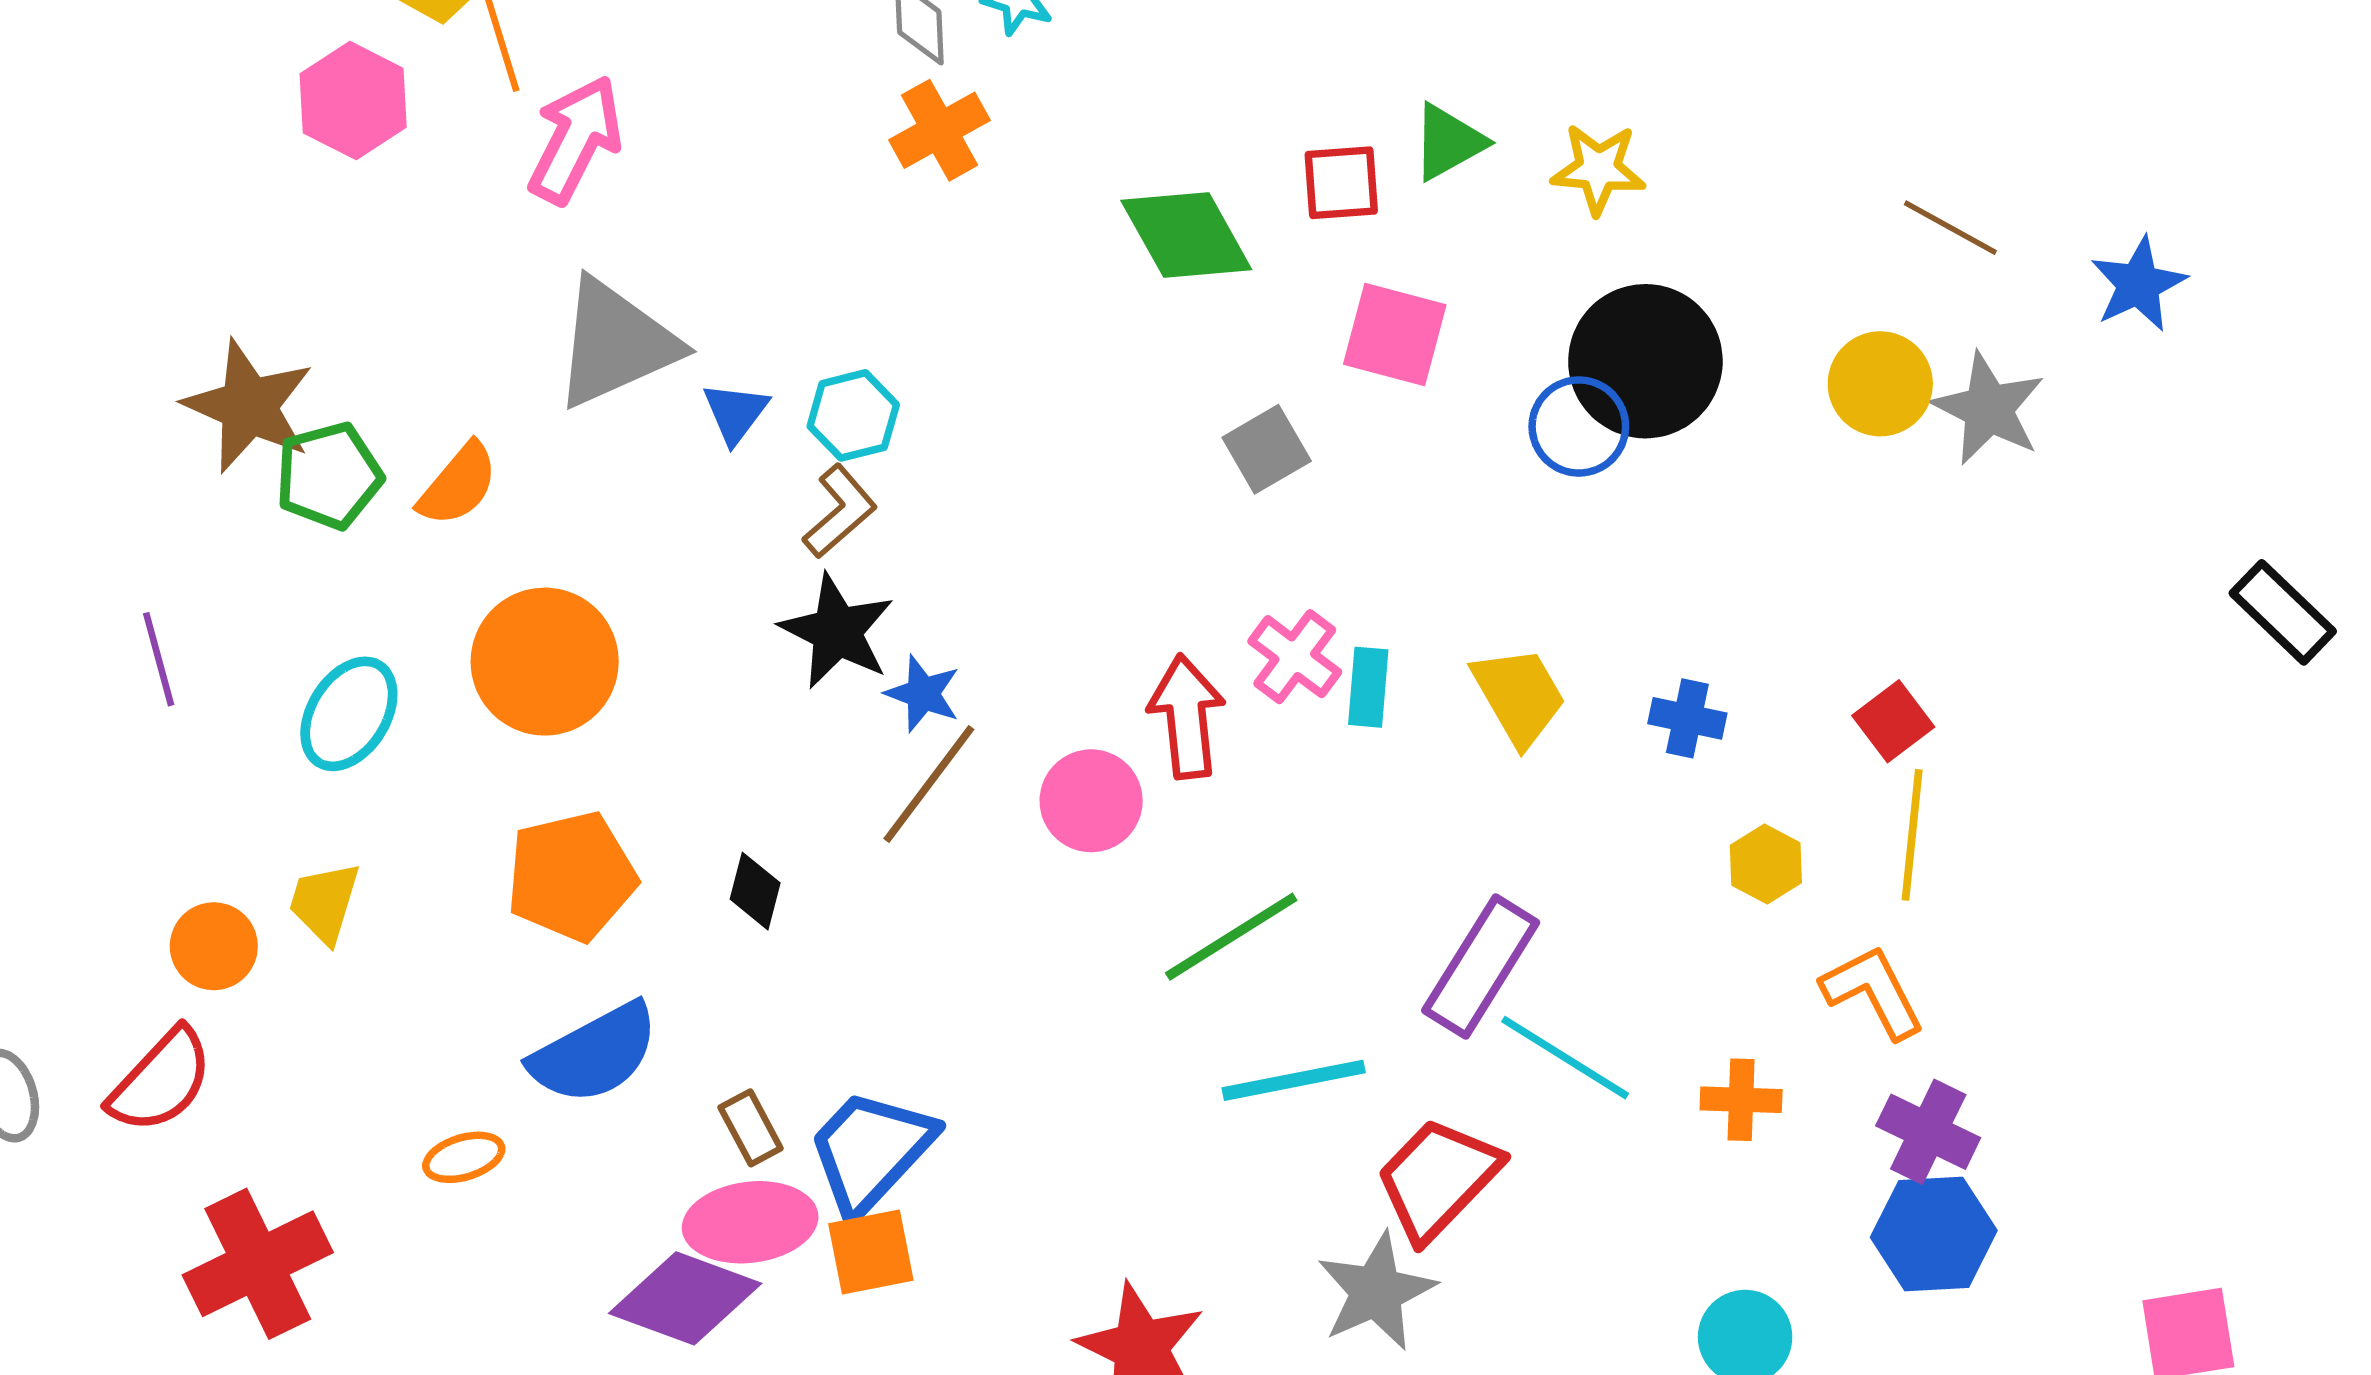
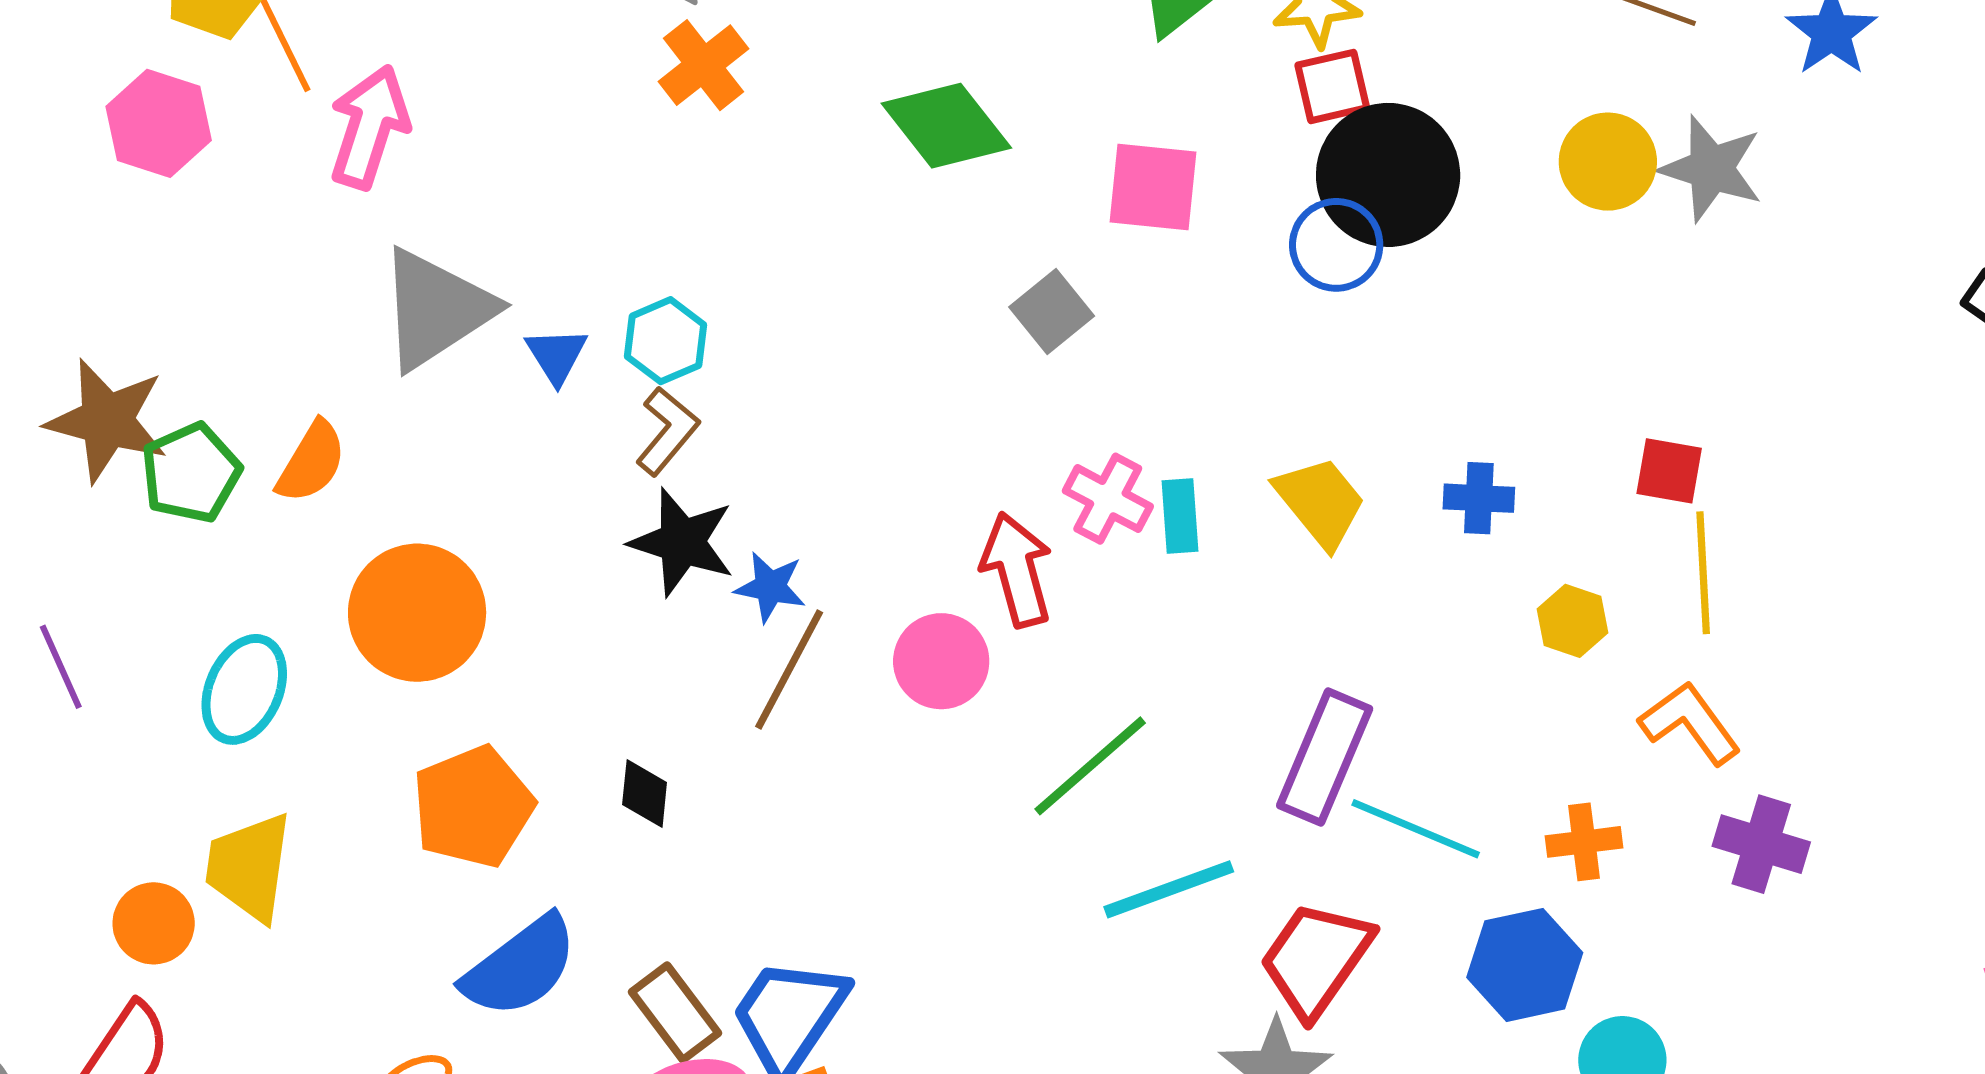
red square: (1341, 183) -> (1332, 86), moved
red square: (1893, 721) -> (1669, 471), turned -34
yellow trapezoid: (324, 902) -> (249, 867), size x1.4
brown rectangle: (751, 1128) -> (675, 1012), size x1.4
blue hexagon: (1934, 1234) -> (1525, 965), moved

